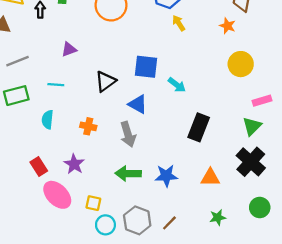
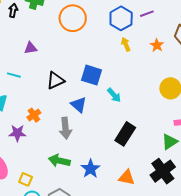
orange star: (227, 26) -> (157, 45), moved
orange cross: (88, 126) -> (34, 115), turned 32
purple star: (74, 164) -> (17, 133), moved, turned 30
blue star: (166, 176) -> (90, 169), turned 30

